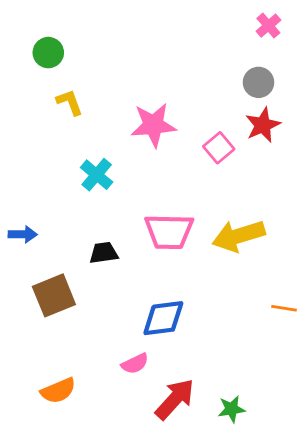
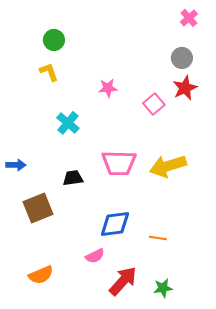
green circle: (48, 53) -> (54, 40), moved
pink star: (153, 125) -> (108, 88), size x0.6
orange line: (284, 308) -> (158, 238), moved

